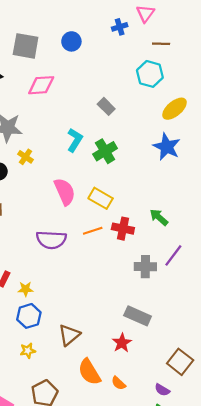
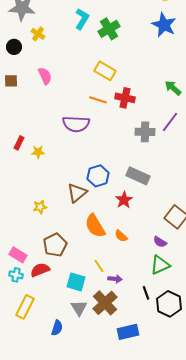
pink semicircle: (65, 192) -> (45, 76), moved, size x0.7
green arrow: (159, 217) -> (173, 88), moved
orange line: (93, 231) -> (98, 100), turned 36
purple semicircle: (51, 240) -> (76, 124), moved
blue hexagon: (29, 316) -> (98, 176), moved

